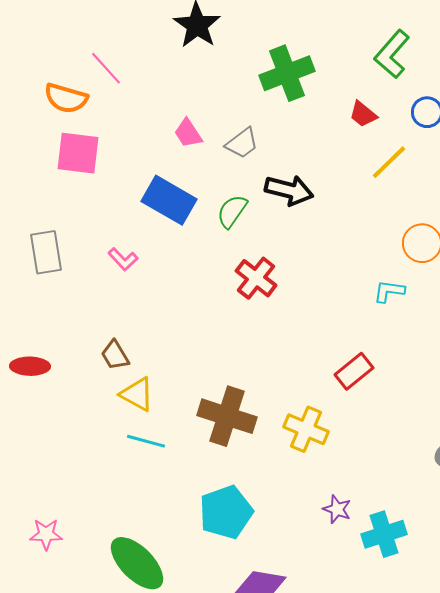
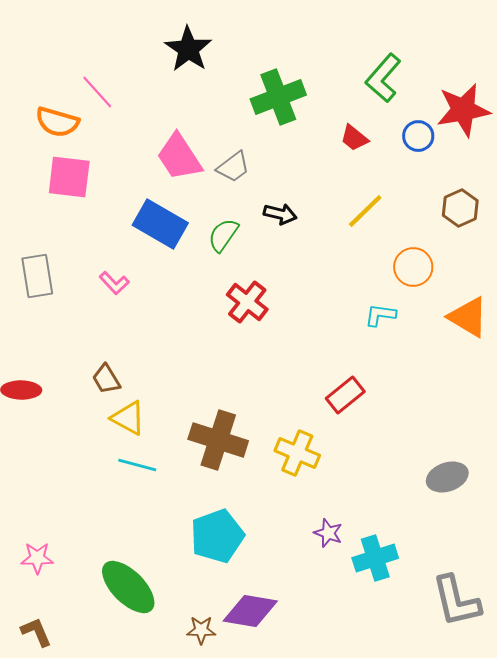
pink trapezoid: (188, 133) -> (179, 157), size x1.6
yellow line: (389, 162) -> (365, 211), moved
black arrow: (289, 190) -> (280, 214), size x0.7

